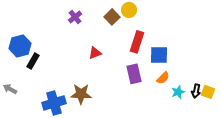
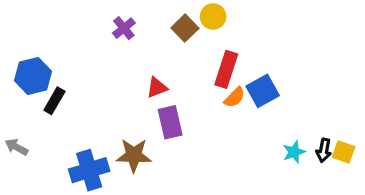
blue square: (159, 55) -> (263, 91), turned -30
purple rectangle: (134, 74) -> (170, 122), moved
orange semicircle: (163, 78) -> (235, 97), moved

